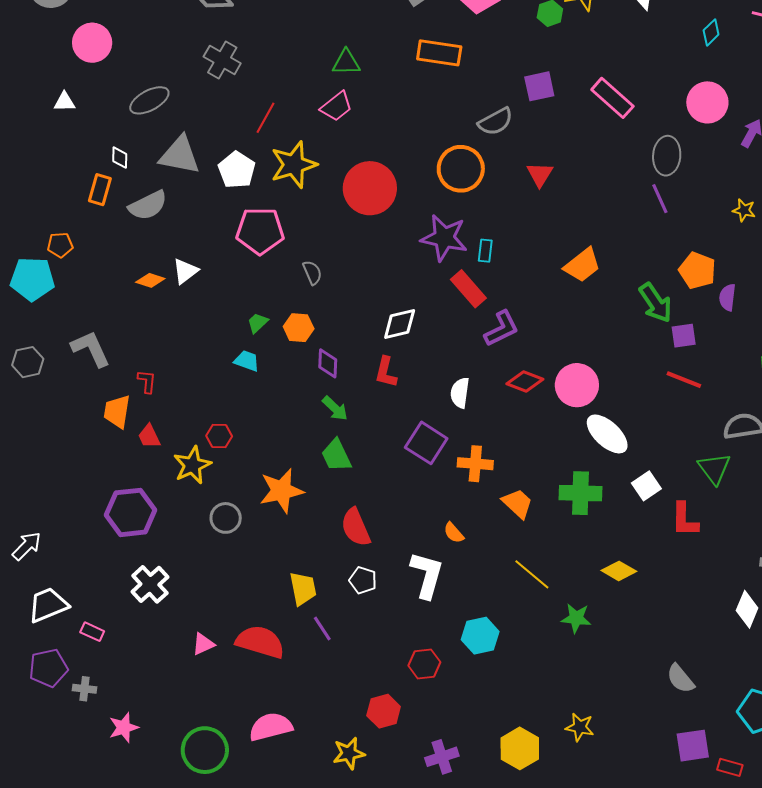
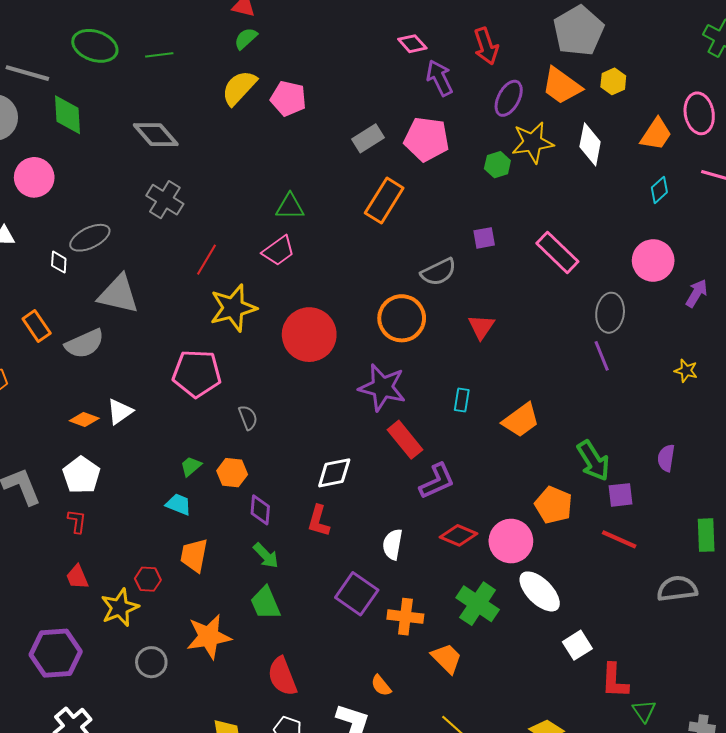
orange rectangle: (439, 53) -> (384, 200), turned -69
purple square: (539, 86) -> (484, 238), size x0.7
white diamond: (120, 158) -> (59, 262), moved
white pentagon: (237, 170) -> (81, 475), moved
orange rectangle: (100, 190) -> (37, 326), turned -52
cyan rectangle: (485, 251) -> (462, 400), moved
orange pentagon: (697, 271) -> (553, 505), moved
orange trapezoid: (117, 412) -> (194, 555), moved
green triangle: (714, 468) -> (644, 711), moved, size x0.7
green cross: (580, 493) -> (478, 604), moved, turned 30

